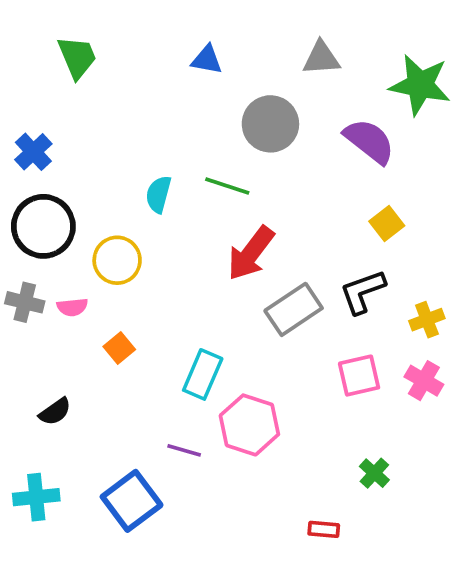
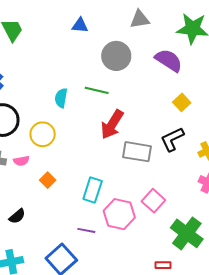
gray rectangle: (294, 309) -> (137, 152), turned 48
pink square: (359, 376) -> (153, 201), moved, turned -30
green cross: (374, 473) -> (187, 233), size x2.0

